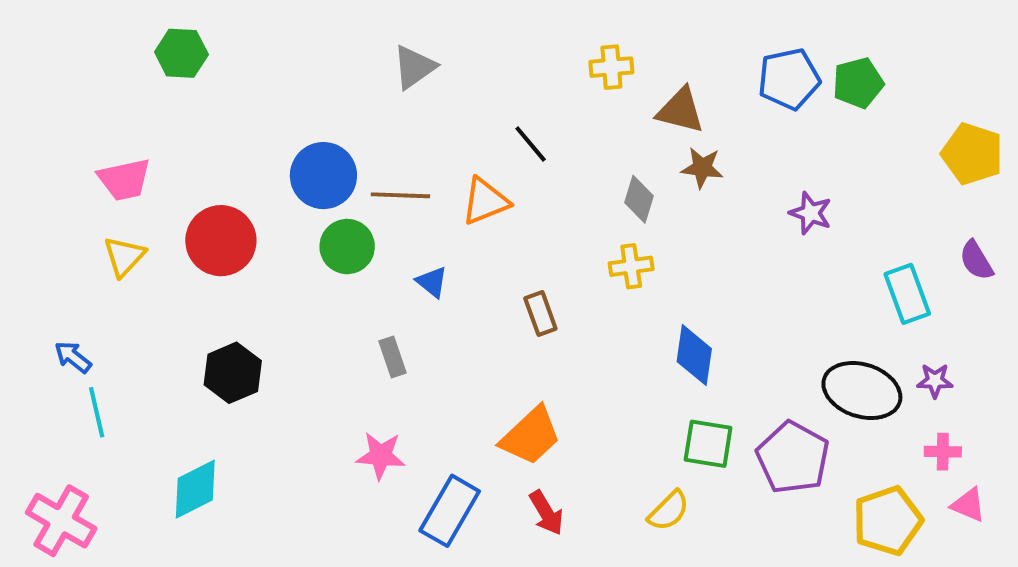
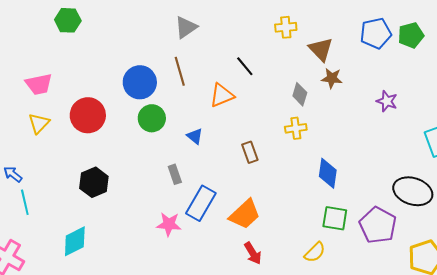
brown triangle: (680, 110) -> (321, 49), turned 32
brown line: (400, 195) -> (180, 71), moved, turned 72
blue rectangle: (450, 511) -> (201, 203), moved

